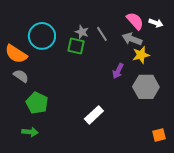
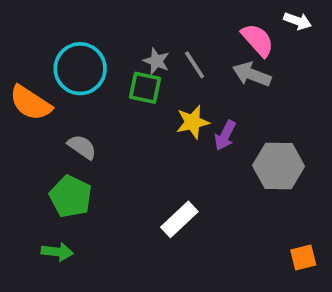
white arrow: (156, 23) -> (298, 21), moved
yellow star: (141, 55) -> (193, 122), moved
gray semicircle: (21, 76) -> (82, 147), moved

